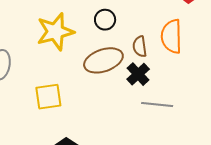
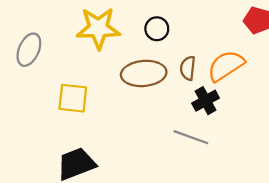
orange semicircle: (171, 36) -> (226, 66), turned 44
black cross: (138, 74) -> (206, 101), moved

